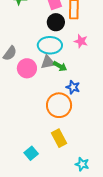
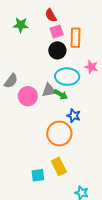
pink star: (81, 41) -> (91, 67), moved
cyan ellipse: (50, 45) -> (67, 77), moved
cyan square: (31, 153) -> (38, 175), moved, turned 32

